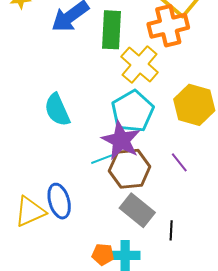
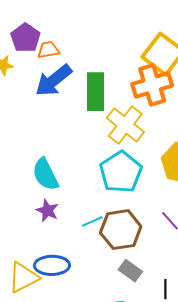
purple star: (121, 140) -> (47, 210), moved, size x0.6
blue ellipse: (59, 201) -> (52, 265), turned -72
gray rectangle: (137, 210) -> (130, 271), size x0.7

